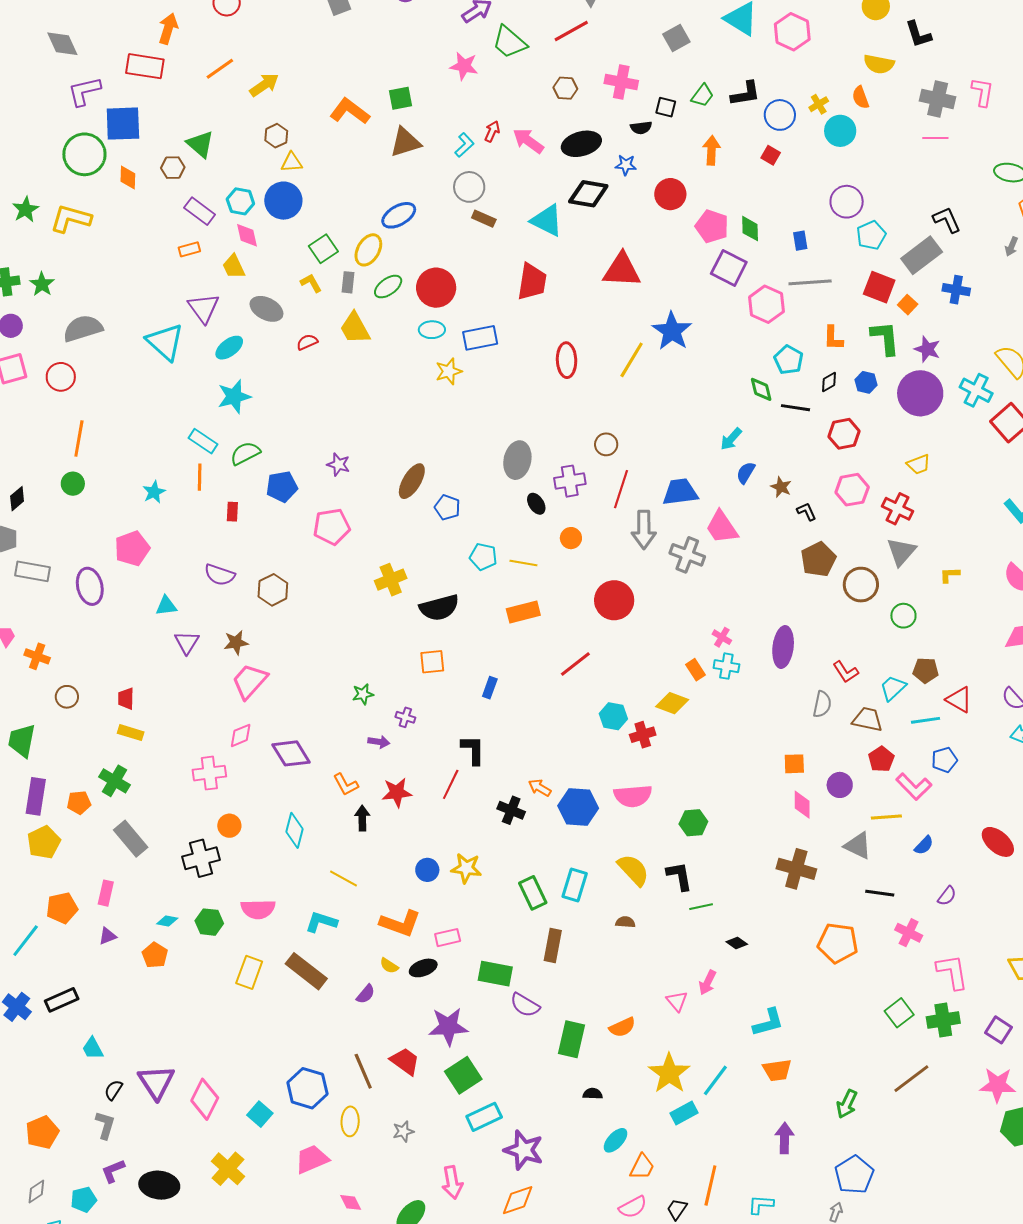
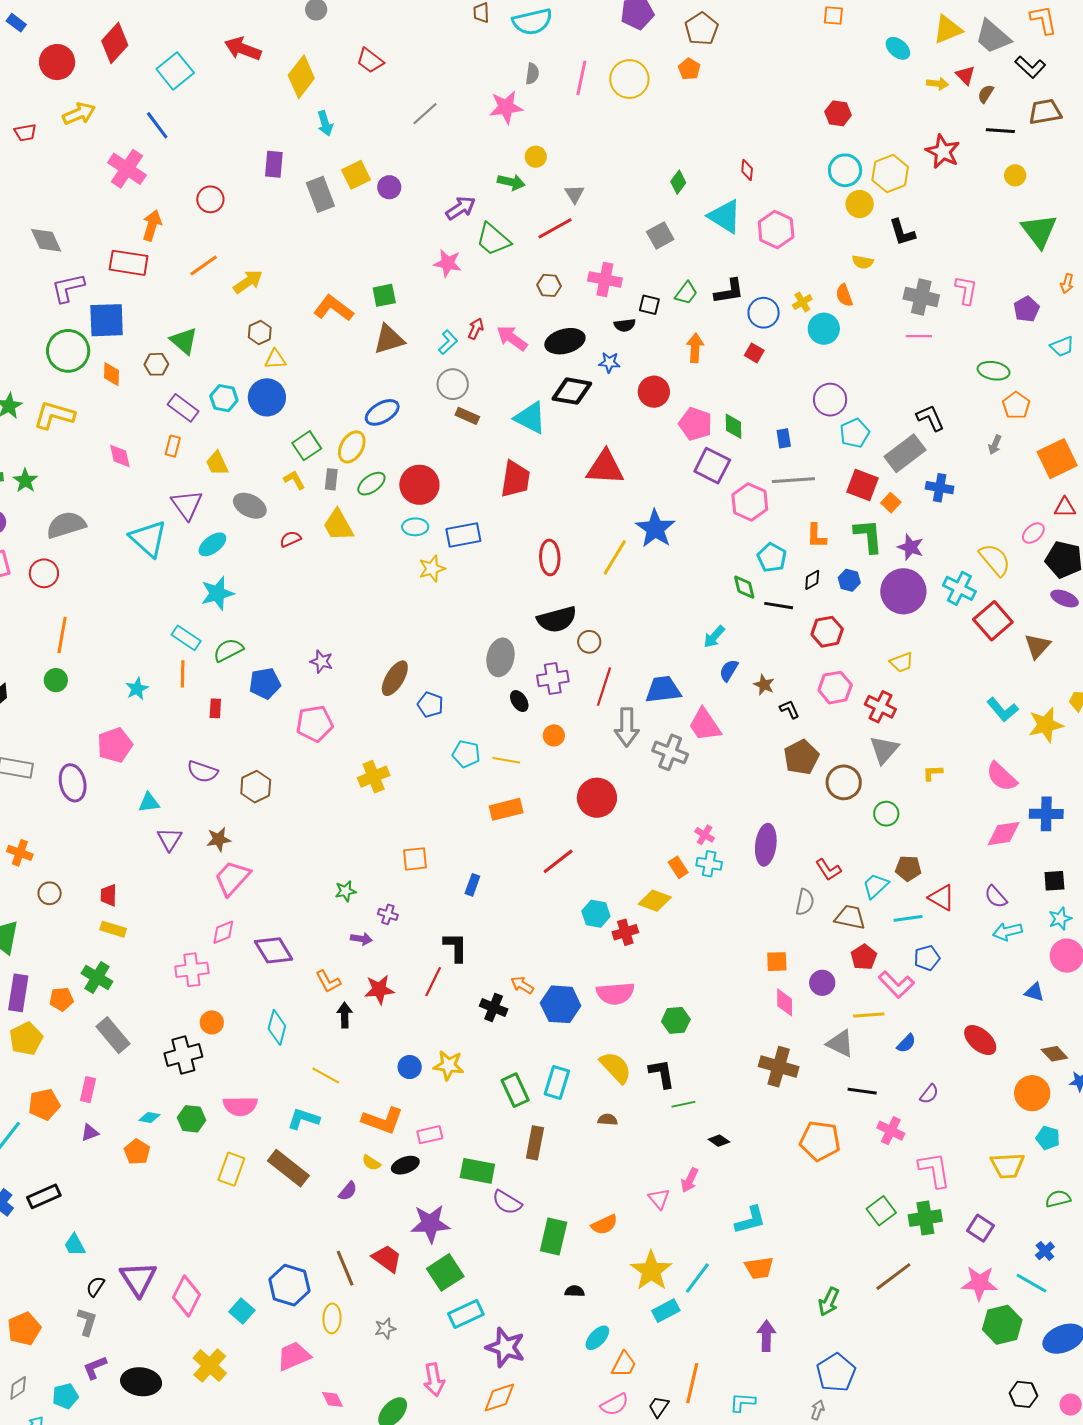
yellow semicircle: (879, 64) -> (863, 262), size x0.7
pink diamond: (247, 235) -> (120, 456), moved
orange rectangle: (189, 249) -> (173, 446), turned -60
black semicircle: (439, 608) -> (557, 619), moved

